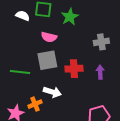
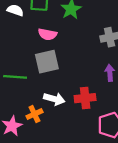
red cross: (74, 69) -> (85, 98), moved

